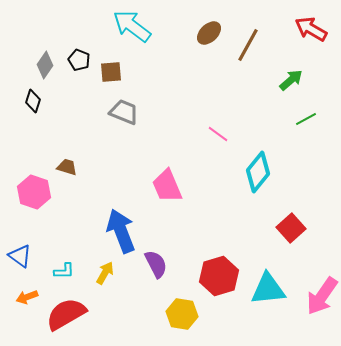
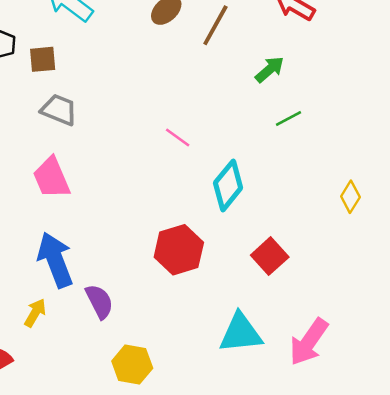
pink trapezoid: (167, 186) -> (51, 178), moved
red hexagon: (219, 276) -> (179, 250), moved

